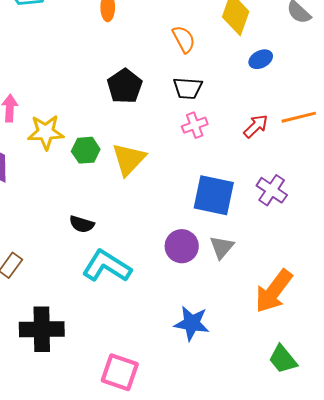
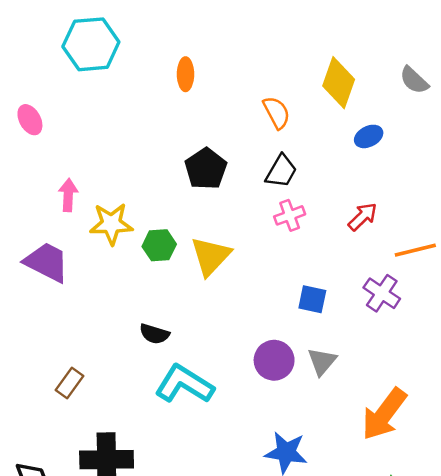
black trapezoid: (188, 88) -> (281, 171), turned -64
orange line: (299, 117) -> (415, 250), moved
blue square: (214, 195) -> (312, 299), size x0.6

